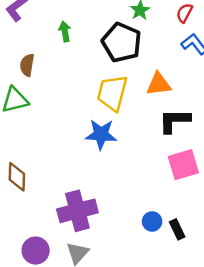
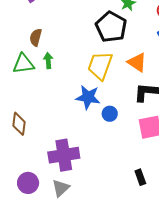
green arrow: (65, 32) -> (48, 61), moved
orange triangle: (159, 84) -> (137, 62), turned 35
blue circle: (152, 222) -> (110, 114), moved

